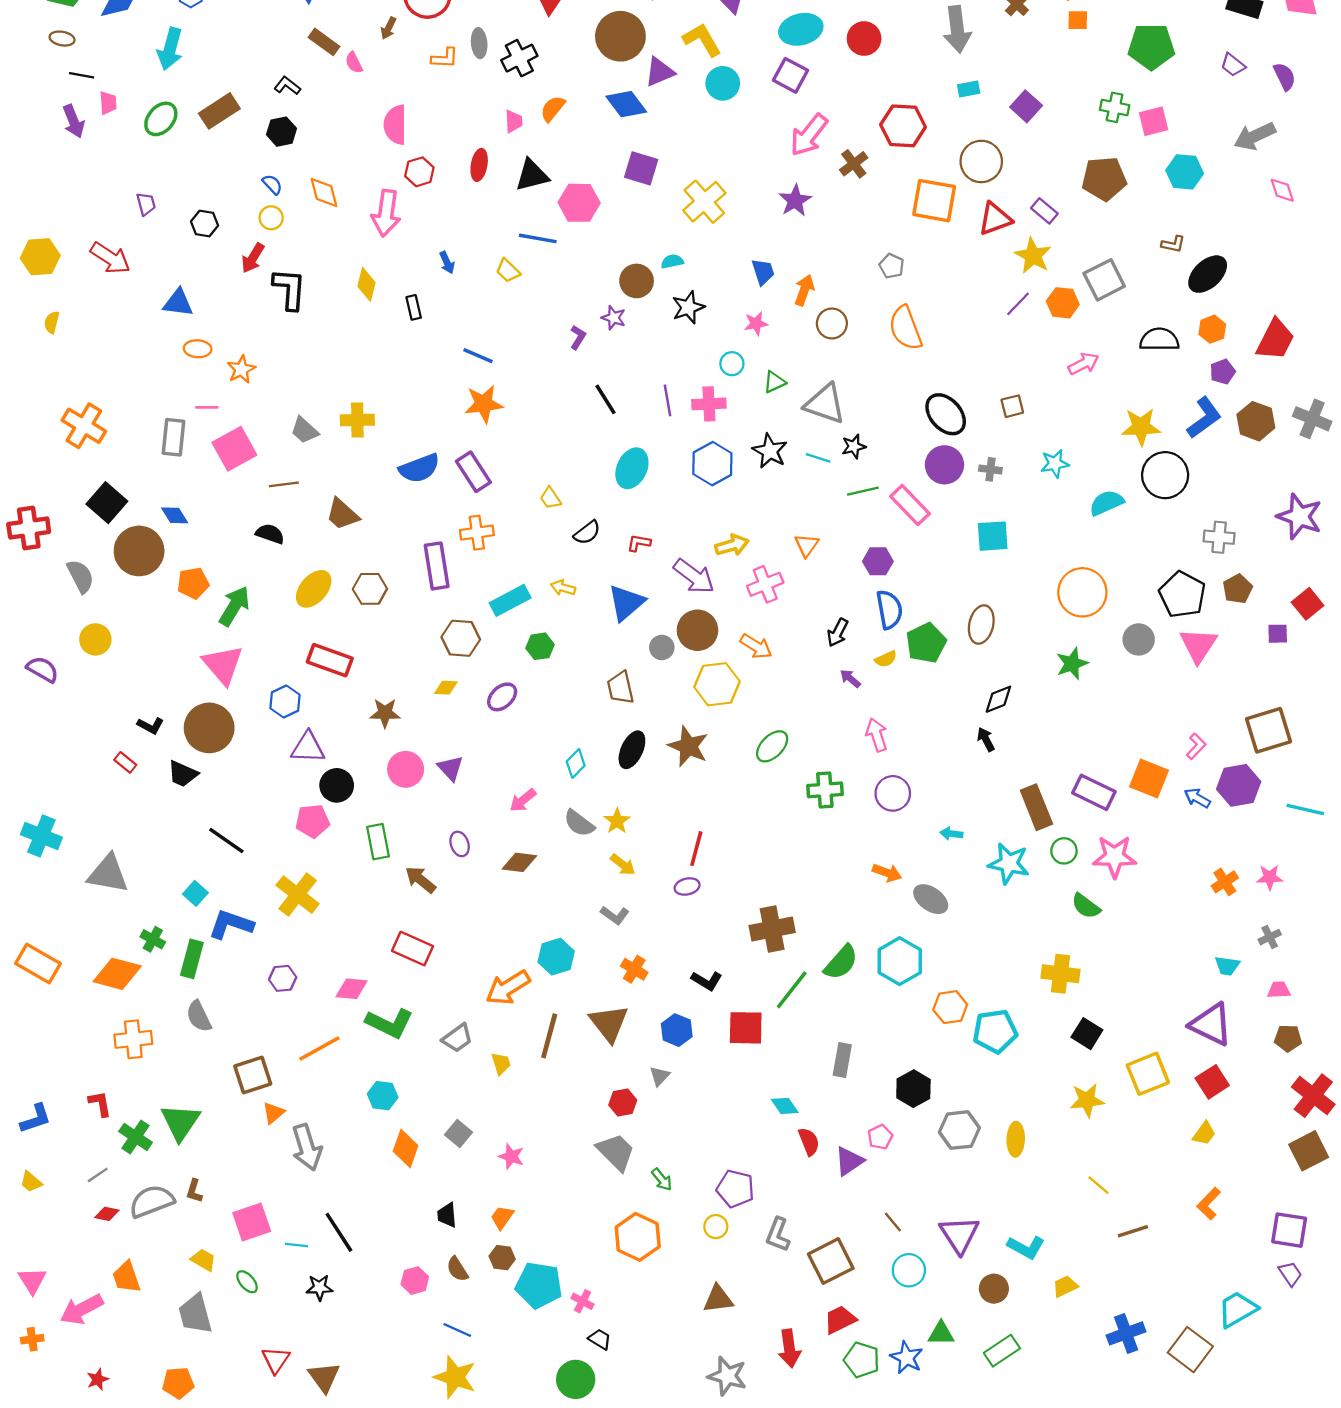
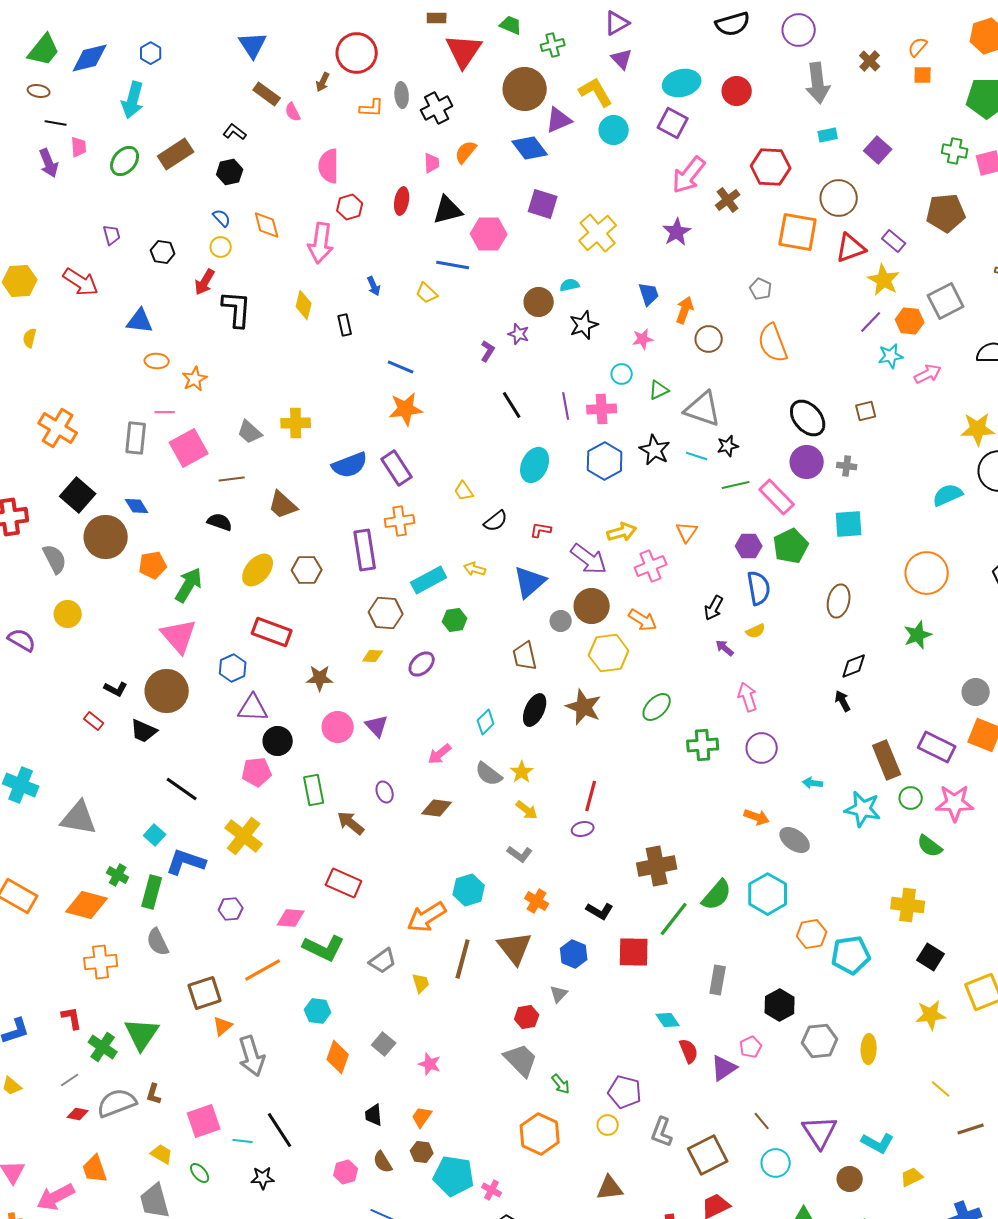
cyan star: (1055, 464) -> (891, 356), moved
gray circle: (1139, 639) -> (976, 692), moved
green pentagon: (926, 643) -> (791, 546), moved

